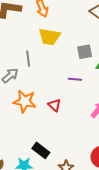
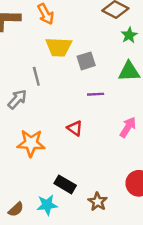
gray square: (85, 52) -> (86, 61), moved
orange star: (25, 101) -> (31, 143), moved

